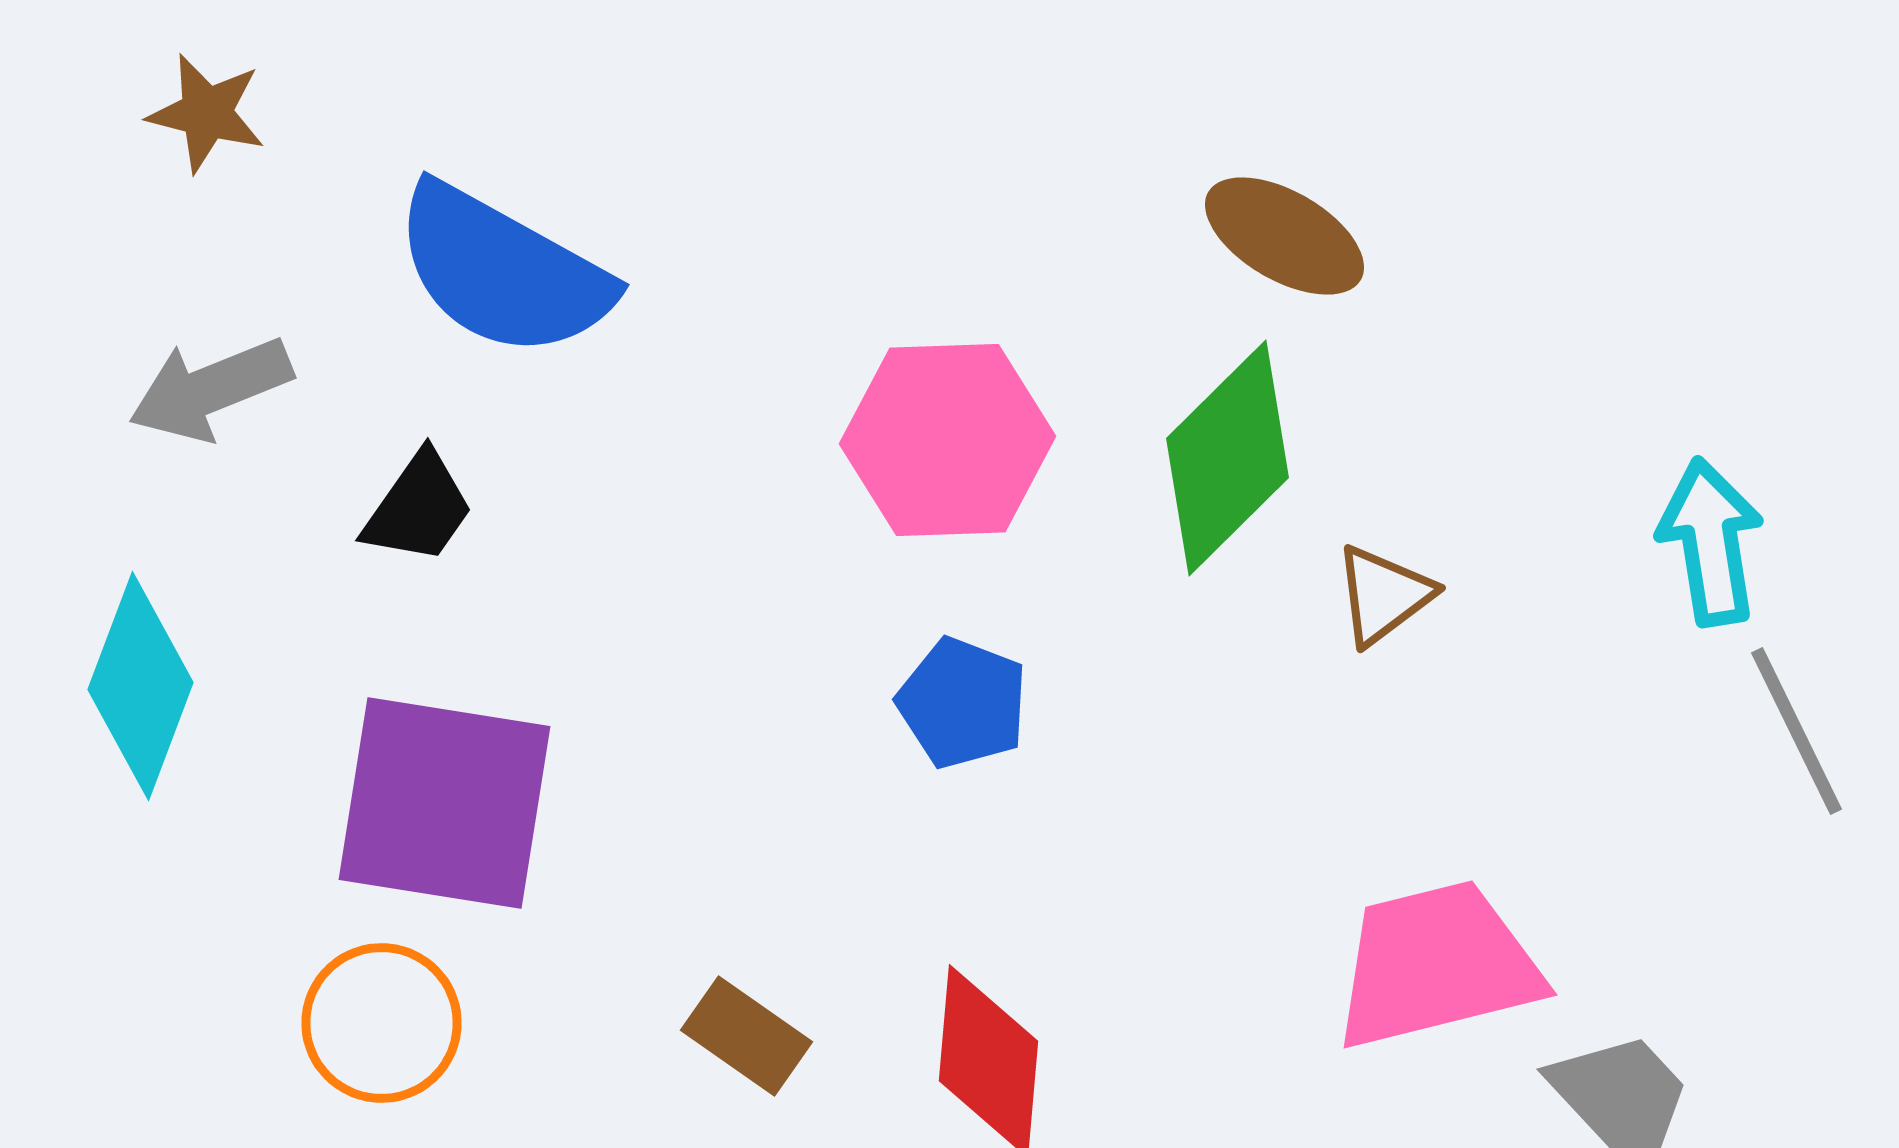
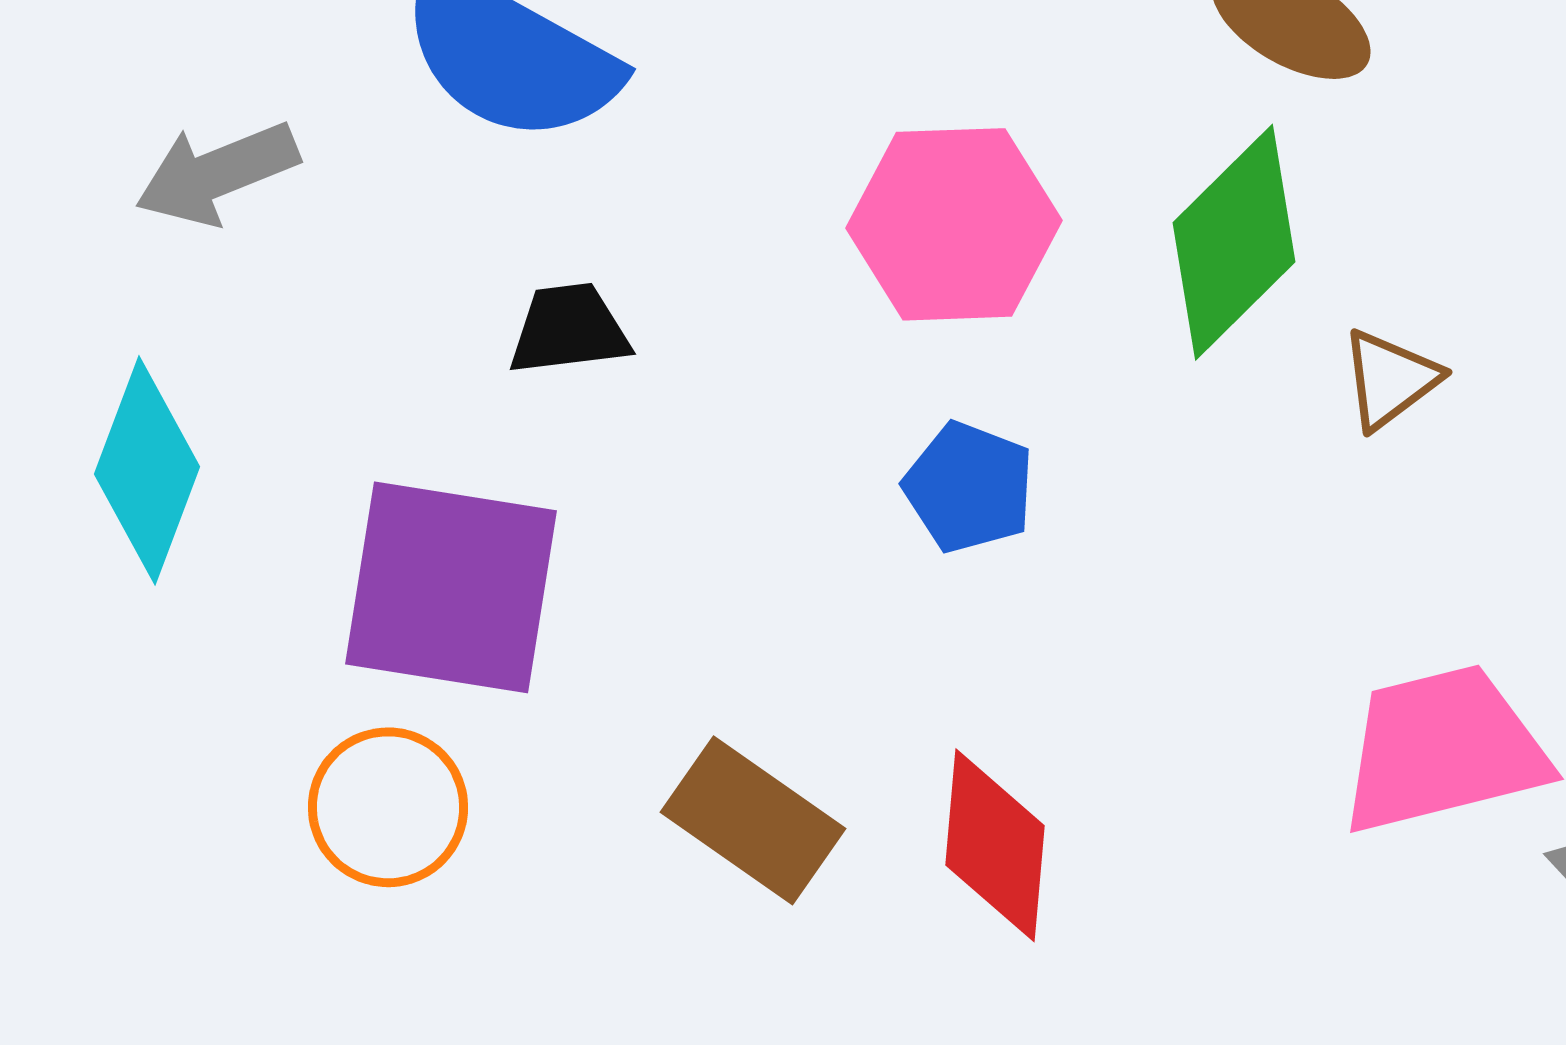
black trapezoid: (418, 508) -> (569, 329), moved, turned -132
brown rectangle: (746, 1036) -> (753, 820), size x1.4

